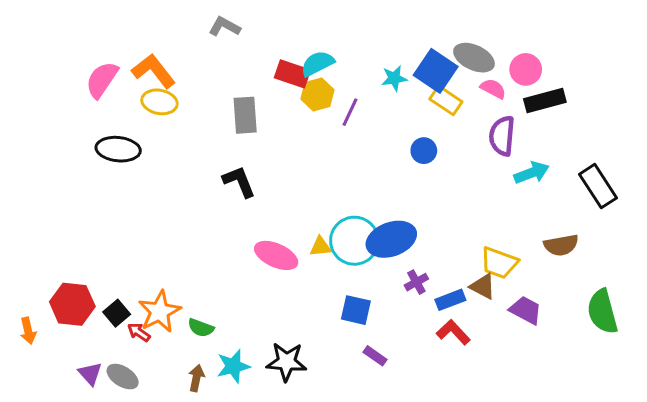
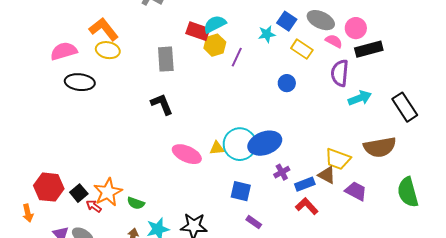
blue square: (436, 71) -> (287, 21), moved, size x0.7
pink semicircle: (102, 80) -> (64, 51), moved, turned 40
brown semicircle: (561, 245) -> (380, 147), size x1.4
orange arrow: (28, 331) -> (28, 213), moved

